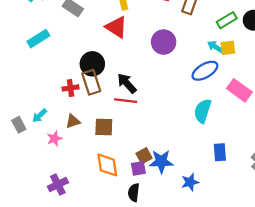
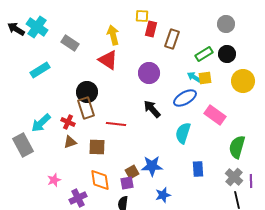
black arrow: (127, 83) -> (152, 109), moved
red cross: (71, 88) -> (68, 122), moved, turned 32
cyan arrow: (40, 116) -> (41, 123), moved, size x1.5
gray rectangle: (19, 125) -> (23, 145), size x1.6
pink star: (54, 139) -> (54, 180), moved
blue star: (161, 161) -> (152, 166), moved
blue star: (190, 182) -> (163, 195), moved
purple cross: (58, 184) -> (78, 198), moved

